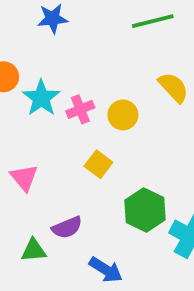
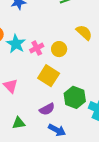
yellow square: (98, 164) -> (49, 76), size x1.5
purple semicircle: (67, 227) -> (47, 109), moved

